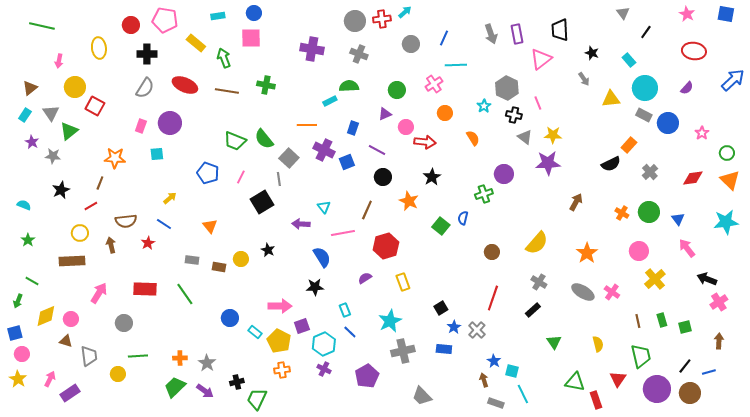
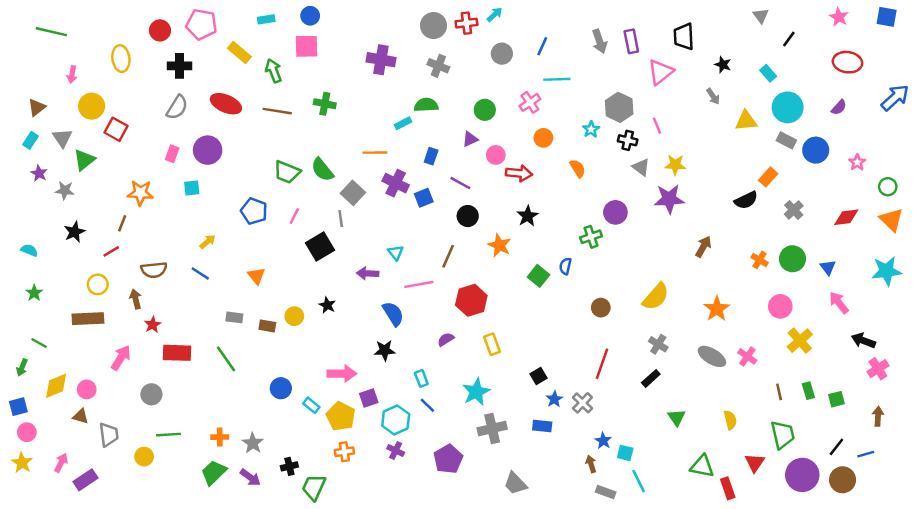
red star: (148, 243) -> (153, 325), moved

